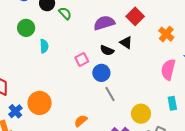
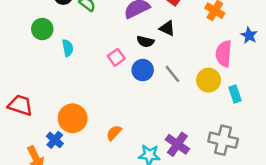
gray line: (110, 94) -> (172, 74), moved
blue cross: (15, 111) -> (55, 140), moved
yellow circle: (141, 114) -> (209, 80), moved
orange semicircle: (81, 121) -> (114, 133), moved

